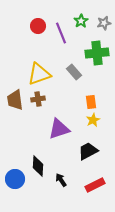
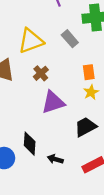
brown cross: (38, 99) -> (41, 73), moved, turned -32
black arrow: (61, 180) -> (55, 159), turned -40

